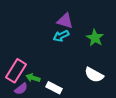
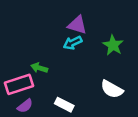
pink rectangle: (16, 71) -> (19, 84), turned 40
green arrow: (33, 78) -> (39, 68), moved

